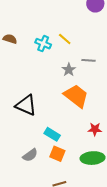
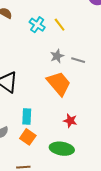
gray line: (89, 60) -> (78, 60), moved
cyan rectangle: (52, 134) -> (27, 117), turned 49

